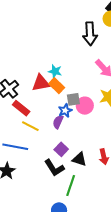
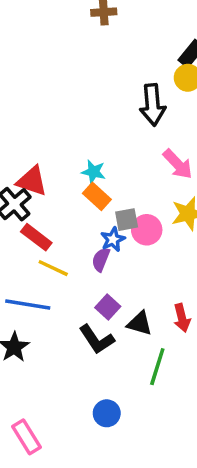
red triangle: (41, 83) -> (32, 181), moved, turned 30
green line: (71, 186) -> (157, 367), moved

